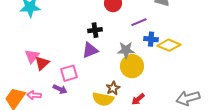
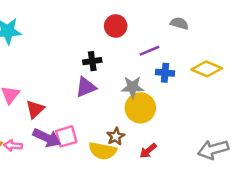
yellow diamond: (169, 45) -> (207, 69), moved
red triangle: (42, 63) -> (35, 109), moved
pink square: (69, 73) -> (66, 136), moved
purple arrow: (60, 89) -> (47, 138), size x1.5

